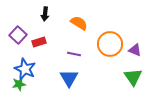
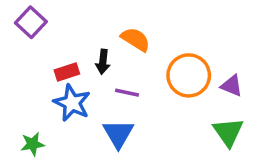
black arrow: (45, 14) -> (103, 62), moved
purple square: (18, 35) -> (31, 22), moved
blue star: (25, 69) -> (72, 103), moved

